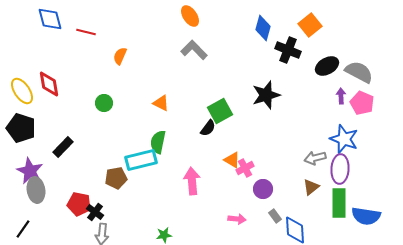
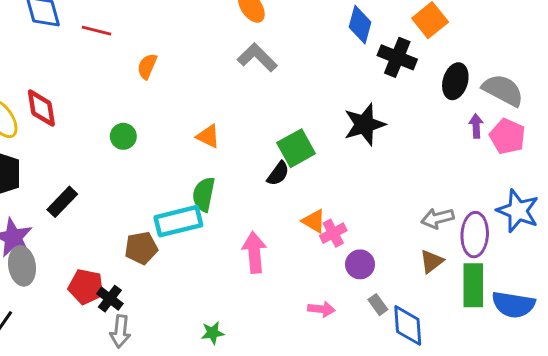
black ellipse: (327, 66) -> (455, 81), turned -45
blue star: (344, 139) -> (518, 211), moved

